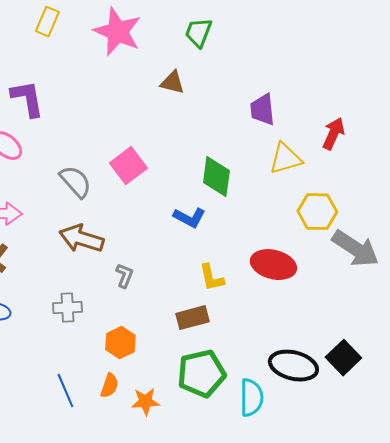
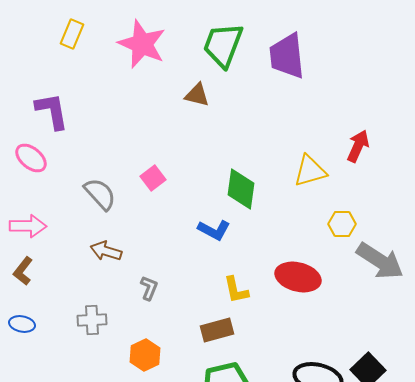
green trapezoid: (198, 33) -> (223, 45), size x1.5
purple trapezoid: (262, 110) -> (287, 56), moved, size x1.4
pink square: (128, 166) -> (153, 178), size x0.7
yellow hexagon: (317, 212) -> (342, 224), size x0.7
brown arrow: (81, 239) -> (106, 251), size x0.7

